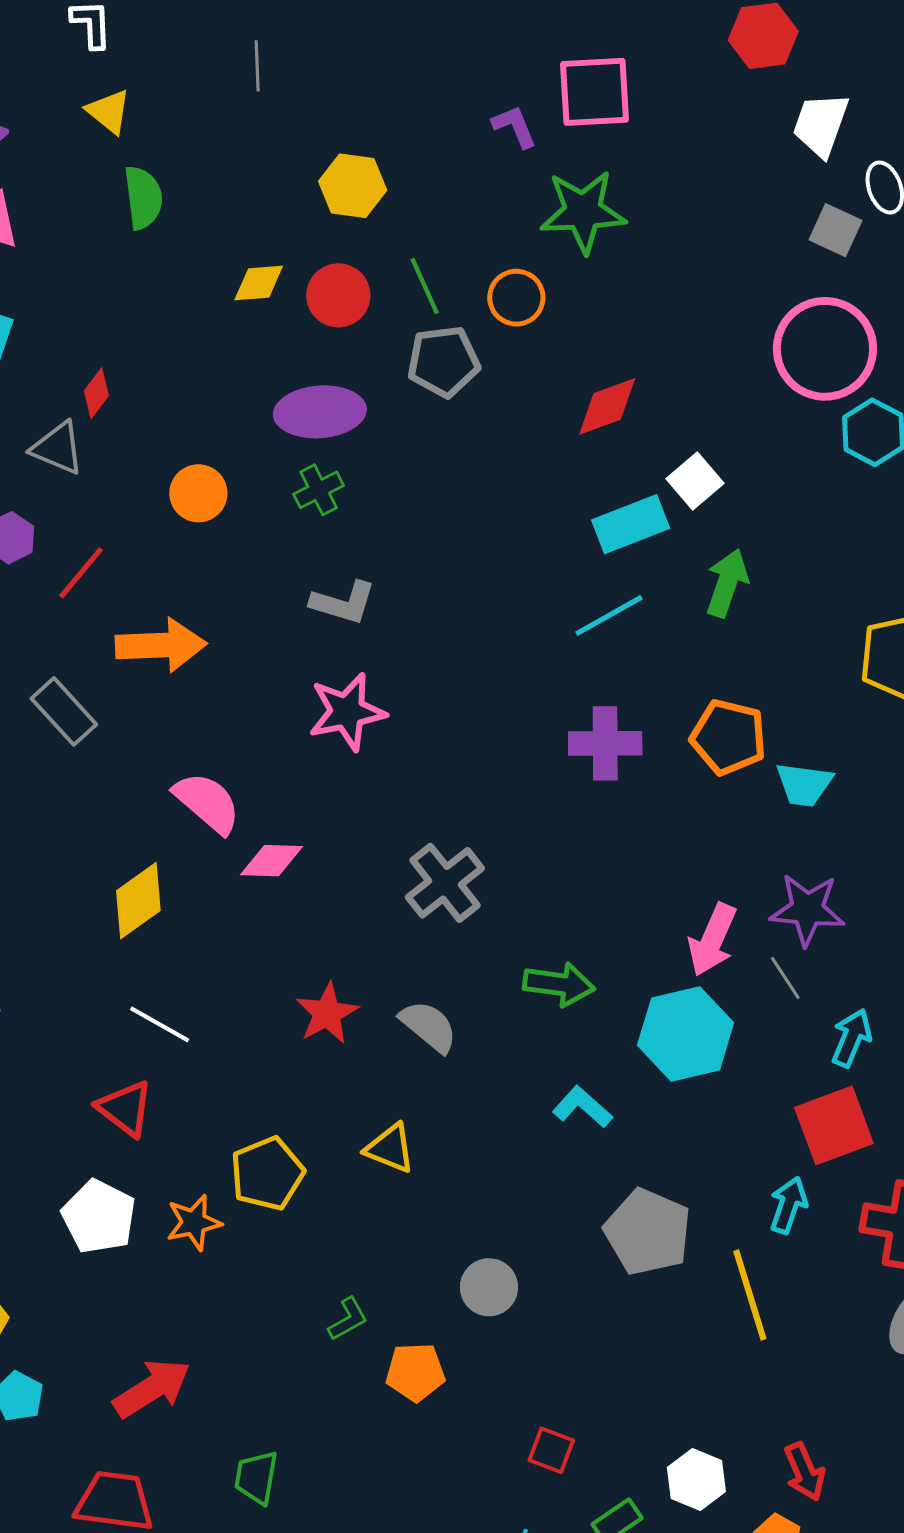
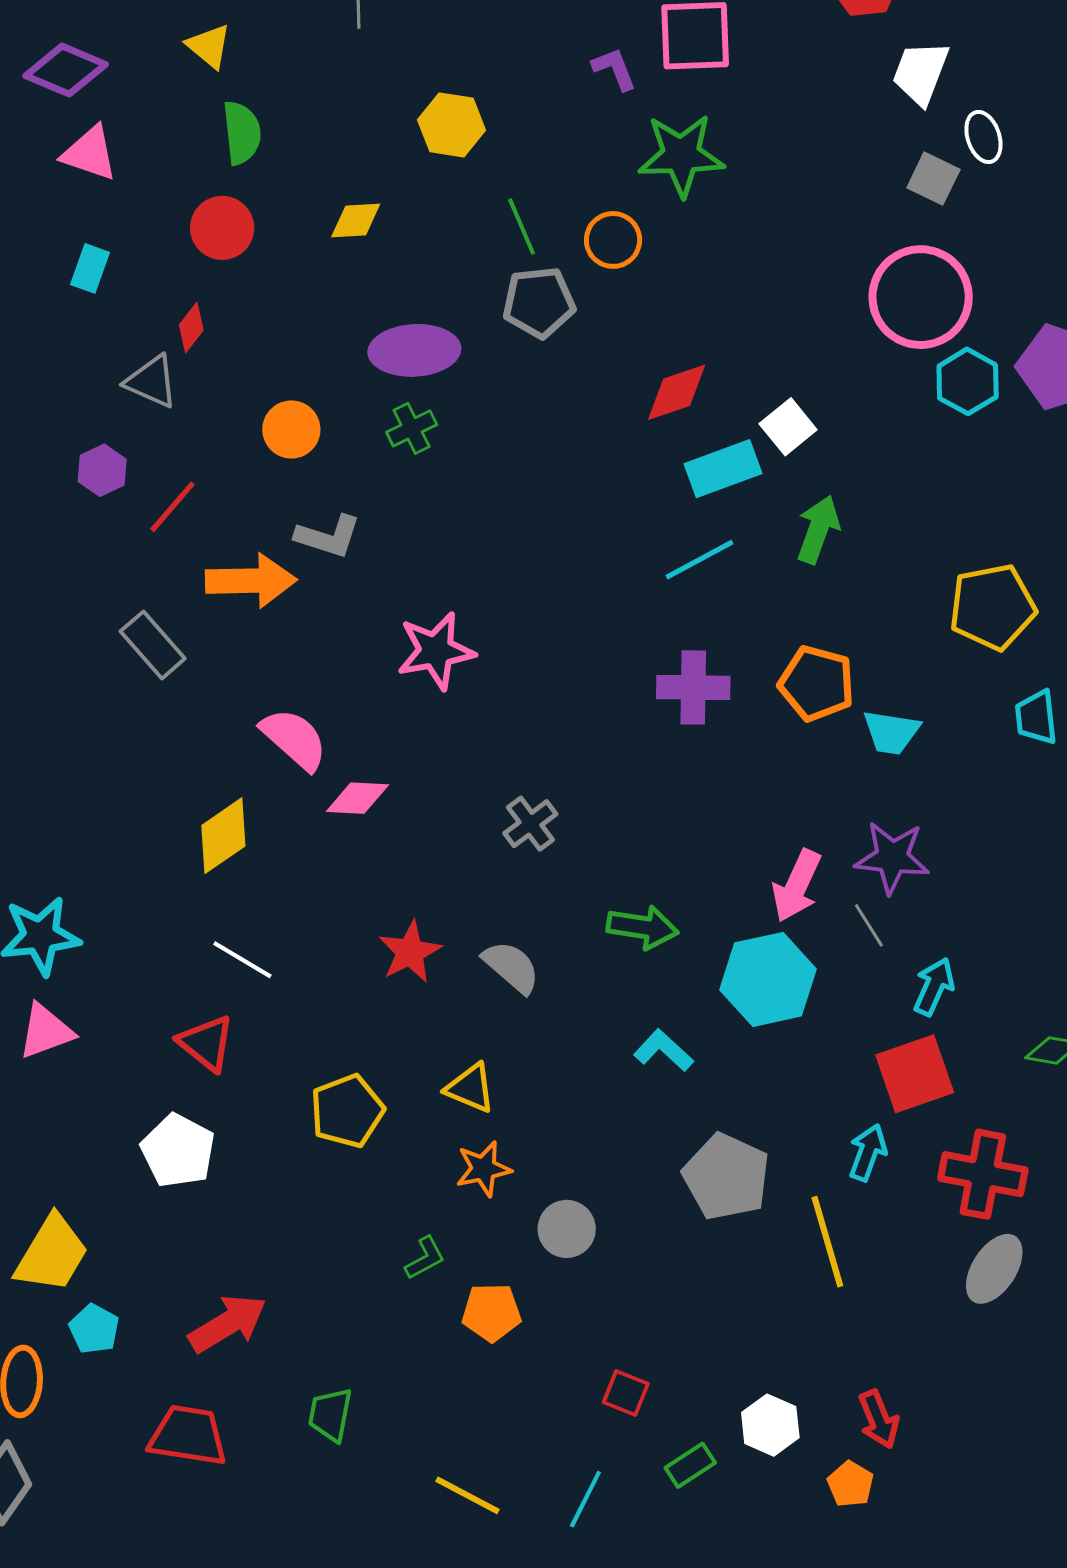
red circle: (338, 295) -> (222, 228), moved
red diamond: (607, 406) -> (677, 392), moved
gray L-shape: (343, 603) -> (328, 536), moved
gray cross: (445, 883) -> (530, 824), size x0.7
orange star: (194, 1222) -> (483, 1169), moved

